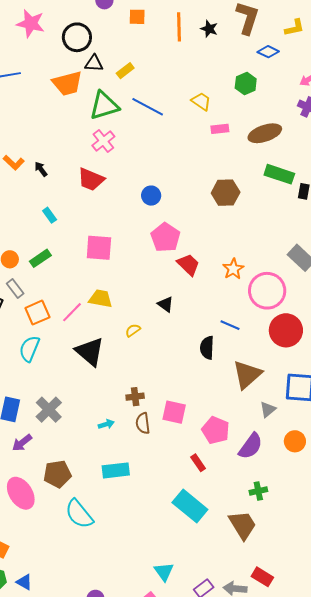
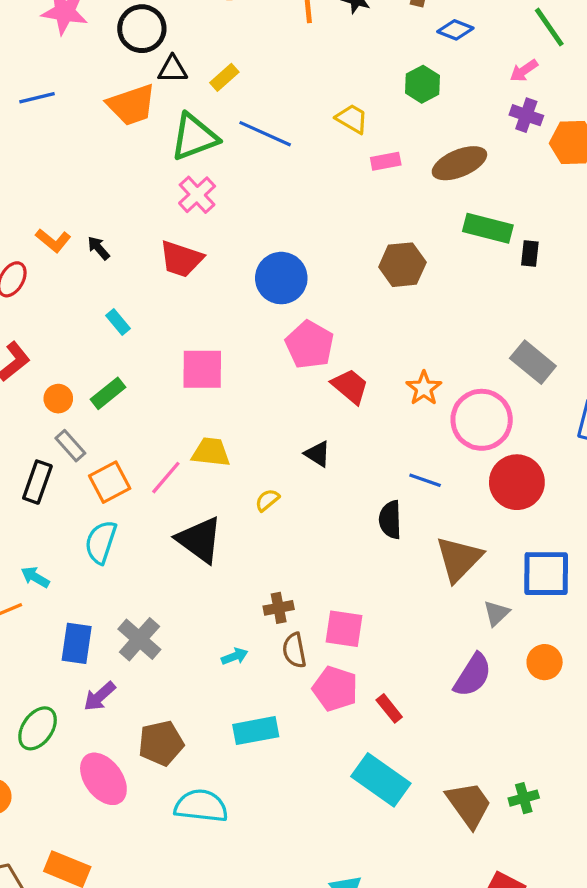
blue circle: (151, 196) -> (281, 278), size x1.6
pink pentagon: (216, 430) -> (335, 689), moved
green cross: (258, 491) -> (524, 798), moved
cyan semicircle: (79, 514) -> (201, 806), turned 140

